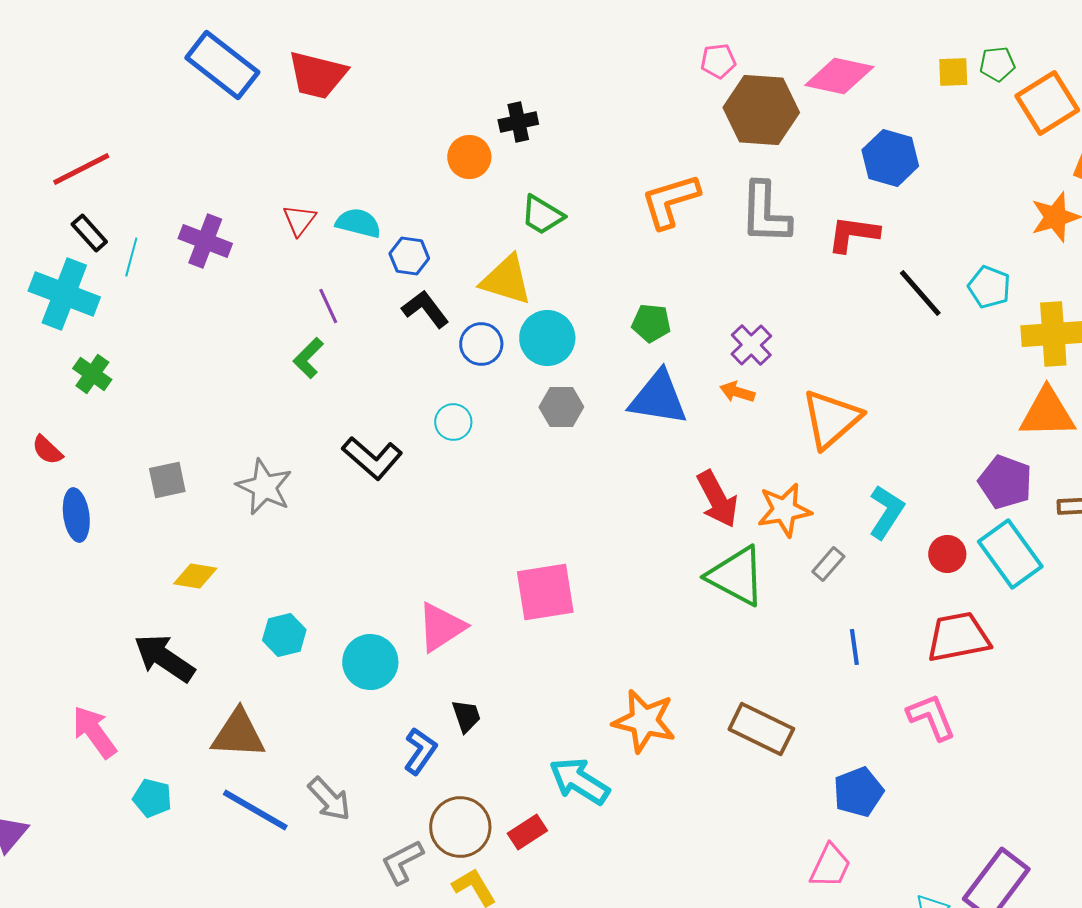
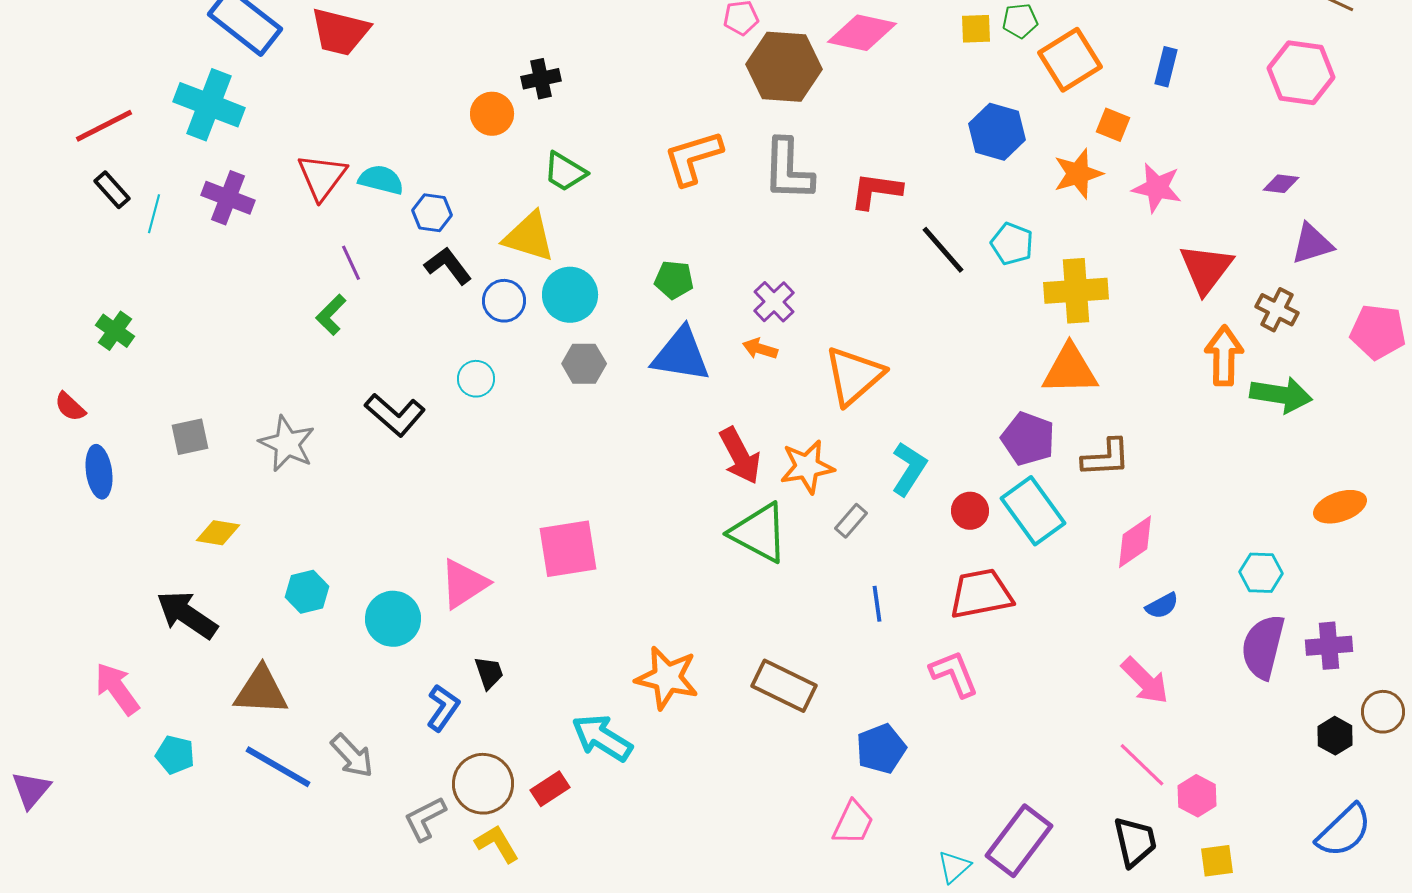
blue hexagon: (890, 158) -> (997, 132), moved
red triangle: (299, 220) -> (322, 177), size x1.5
cyan cross: (64, 294) -> (209, 105), moved

